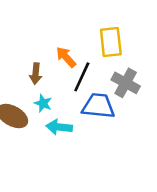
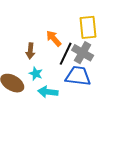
gray cross: (126, 83) -> (83, 53), moved

